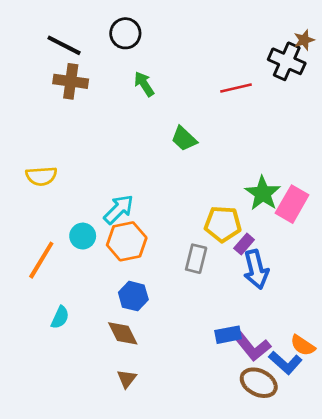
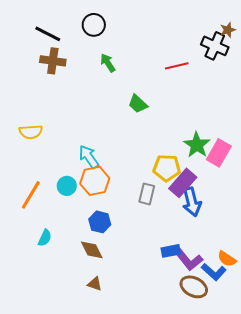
cyan arrow: (119, 209) -> (89, 157), turned -80
cyan circle: (83, 236) -> (67, 186), moved
purple rectangle: (244, 244) -> (183, 183), size x1.8
brown triangle: (127, 379) -> (95, 284), turned -49

